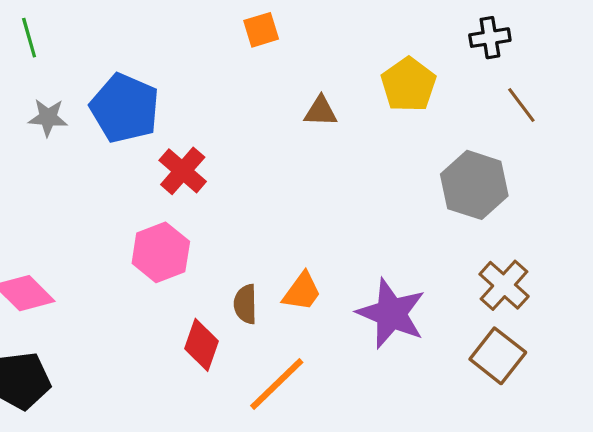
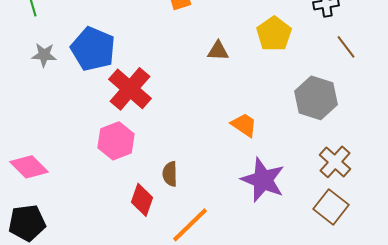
red cross: (183, 171) -> (130, 89), size x1.4
orange trapezoid: (302, 292) -> (244, 125), moved, turned -92

